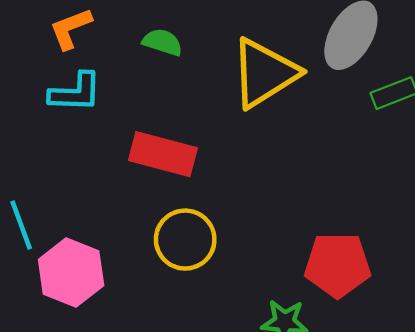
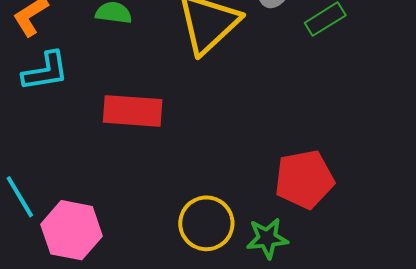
yellow circle: (185, 240) -> (206, 223), moved

